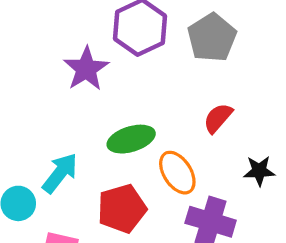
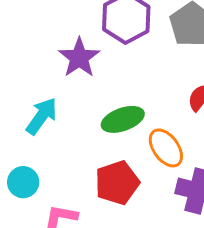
cyan arrow: (60, 173) -> (42, 116), moved

